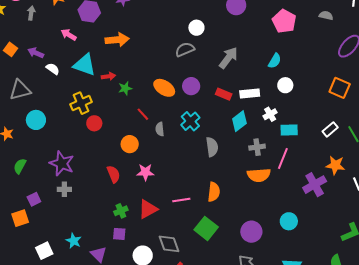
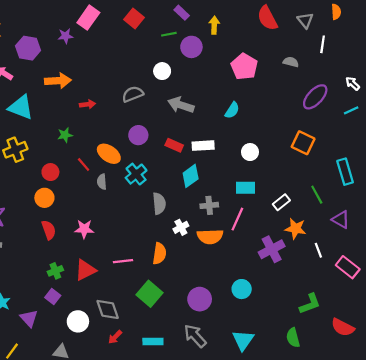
white circle: (196, 28) -> (162, 71), moved
gray arrow: (228, 58) -> (181, 105), turned -110
red arrow: (108, 76) -> (87, 104), moved
white circle: (285, 85) -> (250, 152), moved
orange ellipse: (164, 88) -> (109, 154), moved
white cross: (270, 114) -> (181, 227), moved
red circle: (94, 123) -> (50, 172), moved
white rectangle: (330, 129) -> (281, 202), moved
orange circle: (130, 144) -> (44, 198), moved
purple square: (119, 234) -> (53, 297), turned 32

